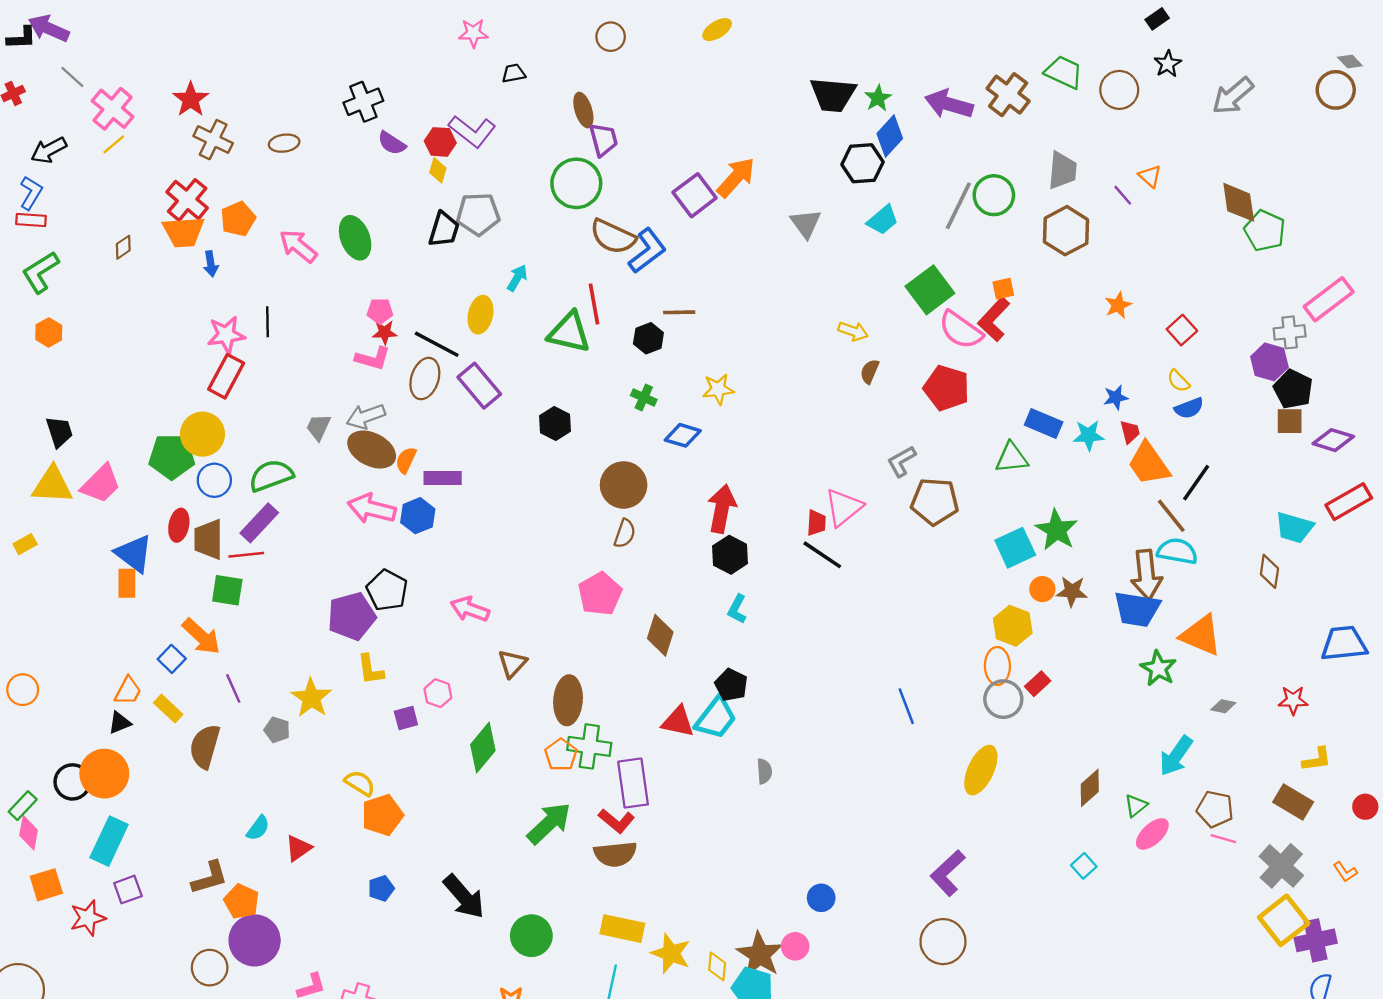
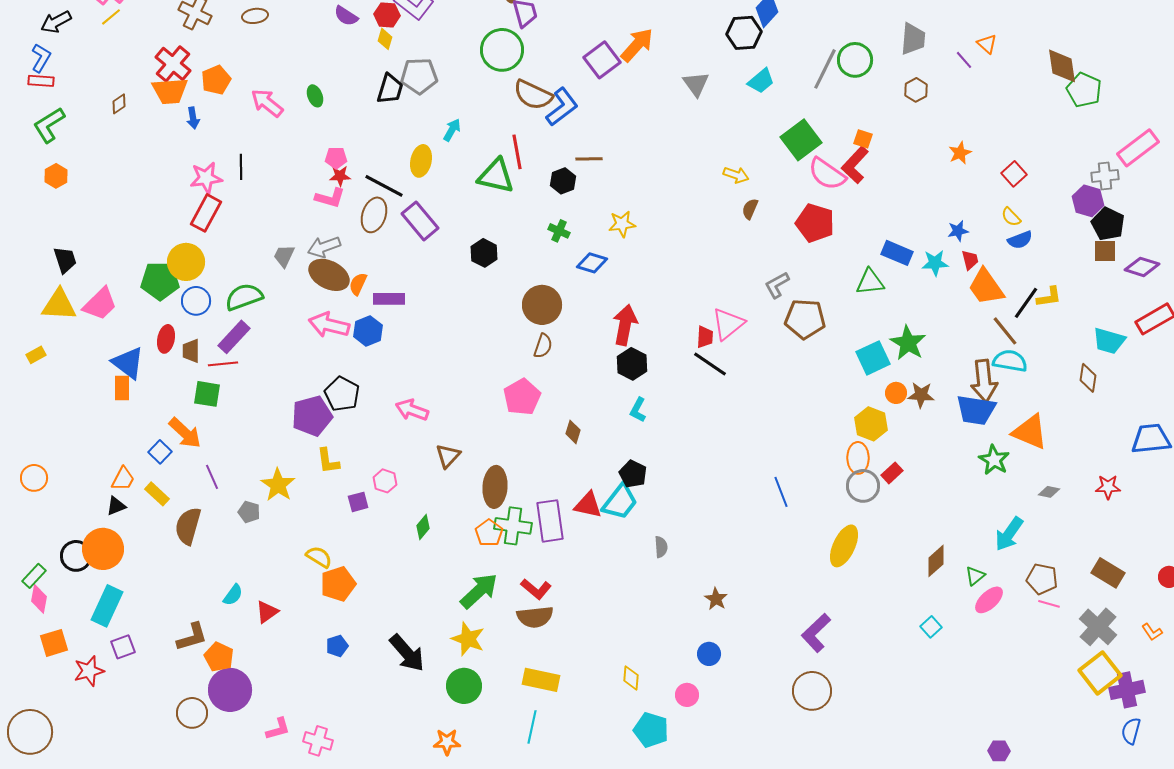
brown hexagon: (1066, 231) -> (916, 90), size x0.6
green ellipse: (355, 238) -> (315, 96), size x0.6
orange square: (1003, 289) -> (863, 139), turned 30
brown trapezoid: (208, 539) -> (191, 351), size x0.7
brown diamond: (660, 635) -> (573, 432), size x0.7
green diamond: (483, 748) -> (423, 527), size x0.6
yellow L-shape: (1317, 759) -> (1049, 297), moved
purple rectangle: (633, 783) -> (550, 521), moved
yellow star: (671, 953) -> (468, 639), moved
brown star: (760, 955) -> (716, 599), moved, size x0.6
yellow diamond: (717, 966) -> (631, 678), moved

